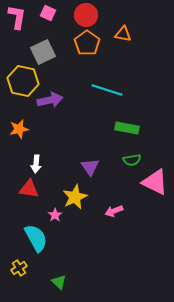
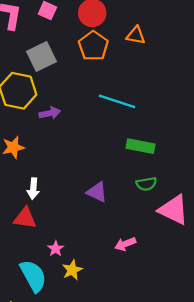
purple arrow: (50, 100) -> (50, 113), size x0.7
purple triangle: (90, 167) -> (97, 192), turned -30
yellow star: (75, 197) -> (72, 270), moved, size x0.7

